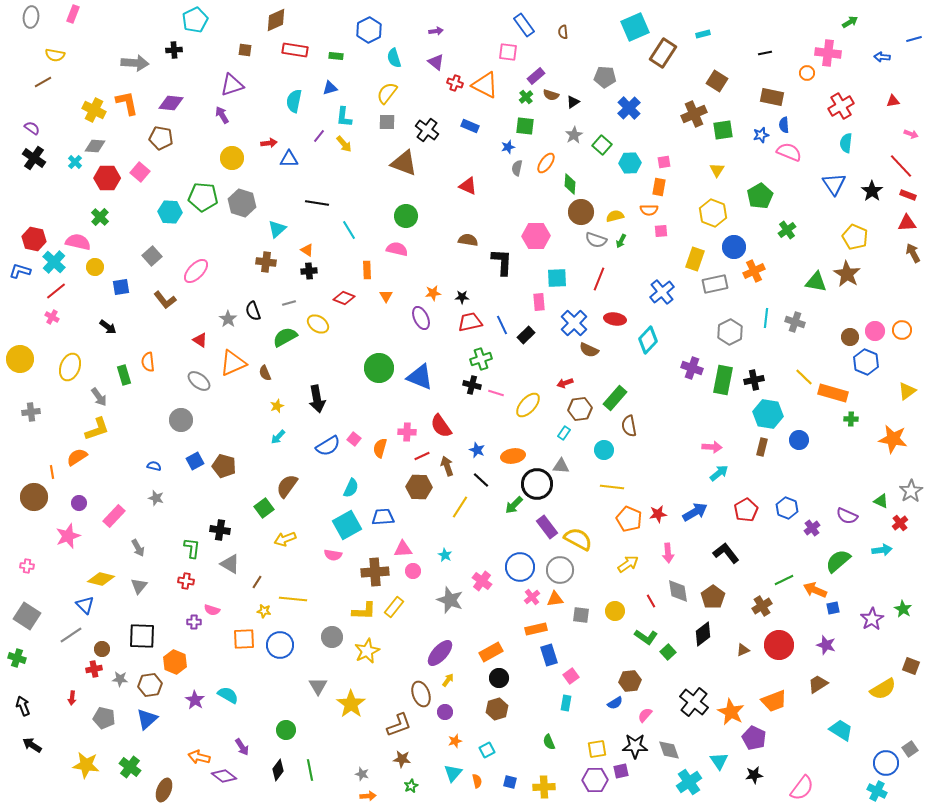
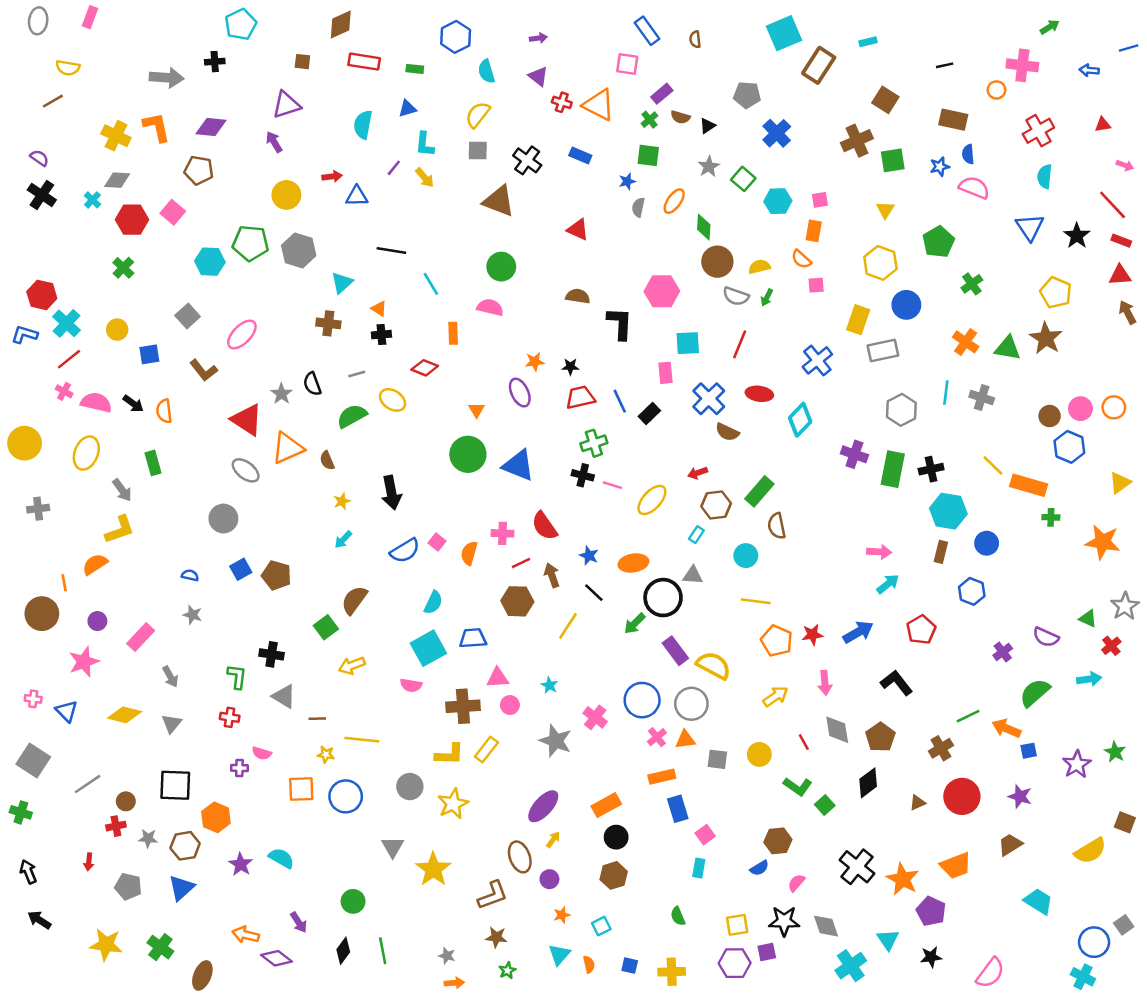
orange semicircle: (649, 210) -> (801, 259), turned 42
pink semicircle: (78, 242) -> (96, 402), moved
orange cross: (754, 271) -> (966, 342), moved, turned -30
orange triangle: (386, 296) -> (477, 410), moved
red triangle: (200, 340) -> (247, 420), size x1.8
orange semicircle: (148, 362) -> (164, 411), moved
blue hexagon: (787, 508) -> (972, 591), moved
brown line: (257, 582) -> (317, 719), turned 56
blue triangle: (85, 605) -> (67, 711), moved

